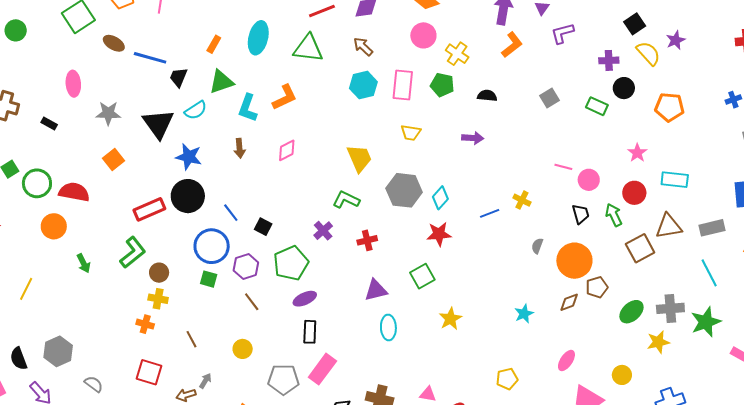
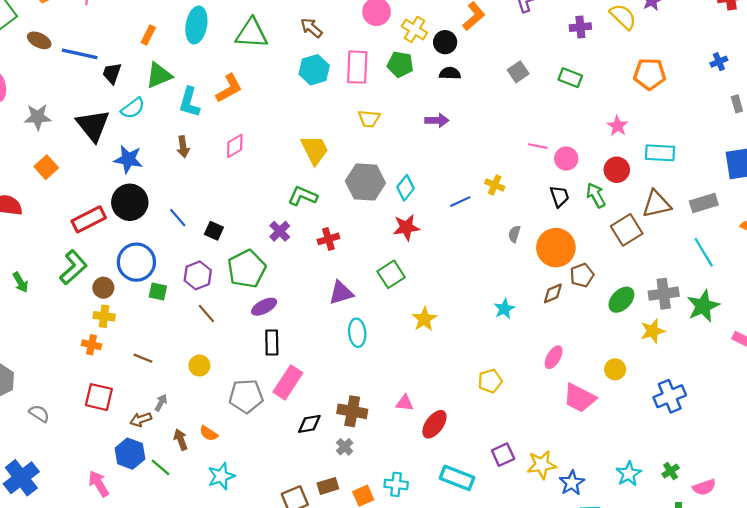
black circle: (624, 88) -> (445, 42), moved
blue circle: (212, 246) -> (136, 262), moved
brown line: (191, 339) -> (143, 358), turned -36

